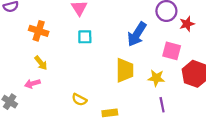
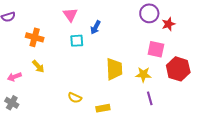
blue arrow: (137, 34) -> (96, 27), moved, size x0.6
pink arrow: (32, 84) -> (14, 77), moved

